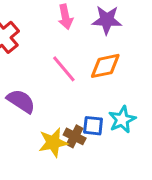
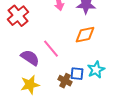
pink line: (64, 69) -> (51, 49), moved
yellow star: (53, 143) -> (30, 85), moved

